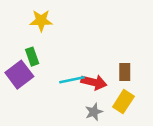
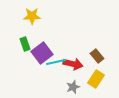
brown rectangle: (125, 72) -> (97, 56), turned -40
purple square: (19, 75) -> (42, 53), moved

